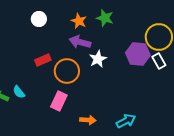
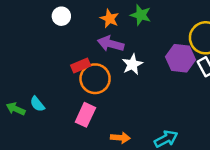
red rectangle: (43, 60) -> (81, 65), moved

